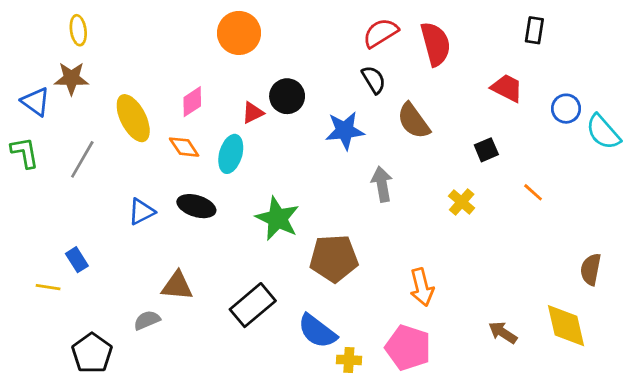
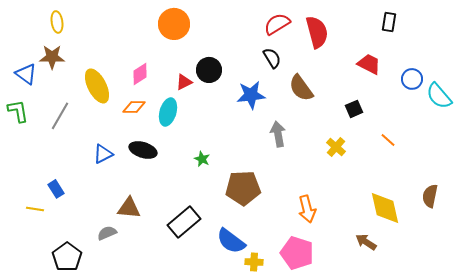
orange diamond: (184, 147) -> (134, 107), turned -55
green star: (277, 218) -> (202, 159), size x0.5
yellow diamond: (566, 326) -> (385, 208), moved

